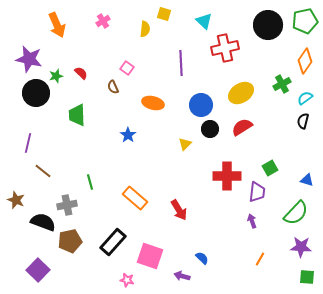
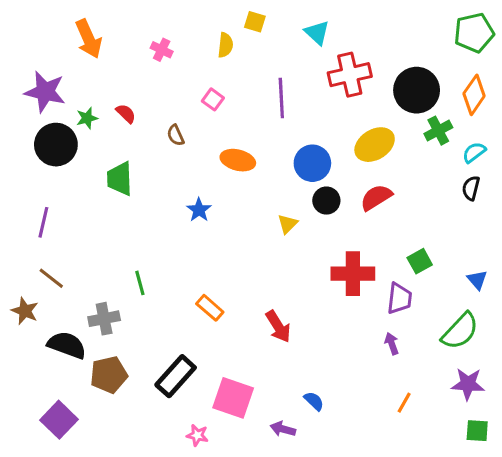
pink cross: (103, 21) -> (162, 50), moved, turned -32
black circle: (268, 25) -> (417, 90), moved
pink square: (127, 68) -> (213, 99), moved
brown line: (43, 171) -> (51, 278), moved
blue triangle: (307, 180) -> (477, 280), turned 32
orange rectangle: (135, 198) -> (210, 308), size x0.7

